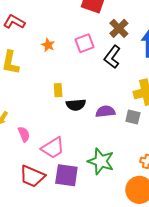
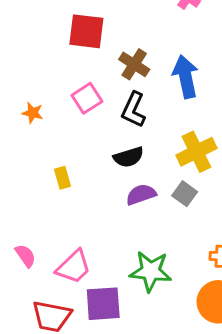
black semicircle: (76, 105) -> (129, 157), moved
gray square: (133, 117) -> (185, 194), turned 35

